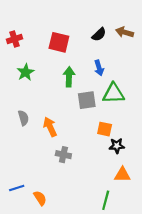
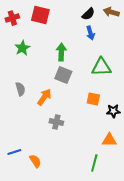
red square: (59, 42) -> (40, 15), moved
blue arrow: (99, 68) -> (90, 33), moved
gray square: (87, 100) -> (63, 75), moved, turned 30
orange arrow: (50, 127) -> (44, 97), turned 60
black star: (117, 146) -> (113, 111), moved

